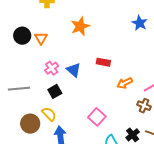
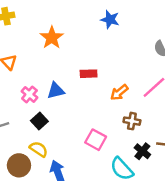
blue star: (140, 23) -> (110, 19), moved
blue triangle: (74, 70) -> (56, 91), turned -42
brown cross: (144, 106) -> (132, 121), moved

